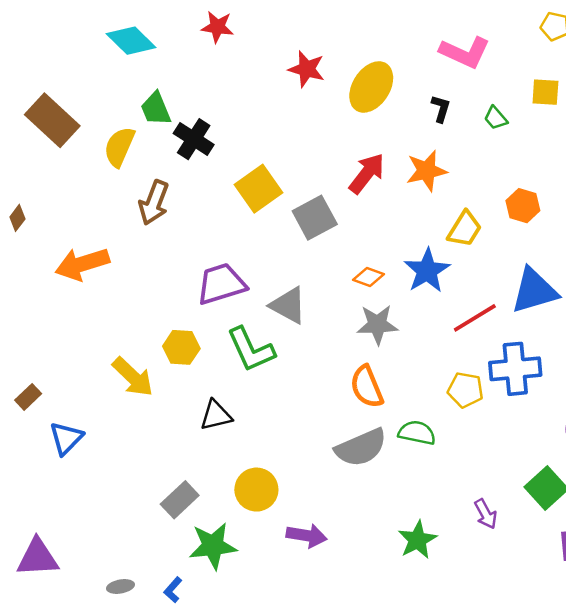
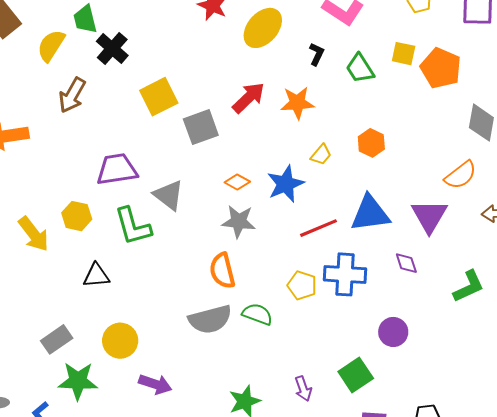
green trapezoid: (496, 118) -> (360, 68), size x1.5
yellow trapezoid: (465, 229) -> (321, 155), size x0.7

